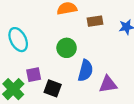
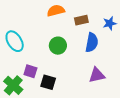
blue semicircle: (86, 71) -> (92, 42), moved
purple square: (34, 75) -> (30, 71), turned 32

